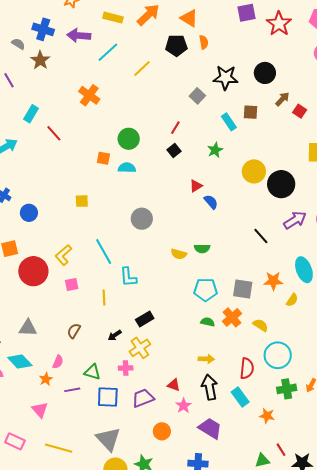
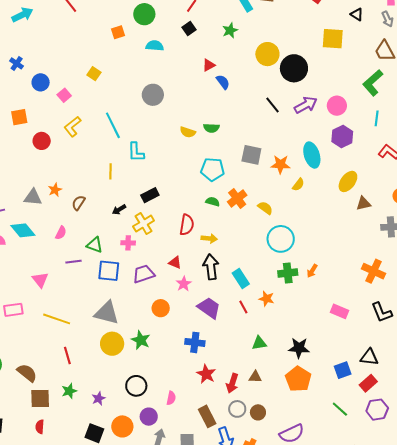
orange square: (103, 158) -> (118, 32), turned -32
cyan semicircle: (127, 168) -> (155, 46), moved
yellow square: (82, 201) -> (94, 74), turned 32
black line: (261, 236) -> (272, 105), moved
red circle: (33, 271) -> (42, 141), size x0.6
pink square: (72, 285) -> (64, 95), moved, turned -32
gray square: (243, 289) -> (251, 155), moved
red semicircle: (247, 368) -> (187, 225), moved
orange star: (46, 379) -> (55, 190), moved
gray triangle: (108, 439) -> (107, 313), turned -36
pink rectangle: (15, 441) -> (13, 310), turned -36
red line: (281, 450) -> (243, 307), moved

